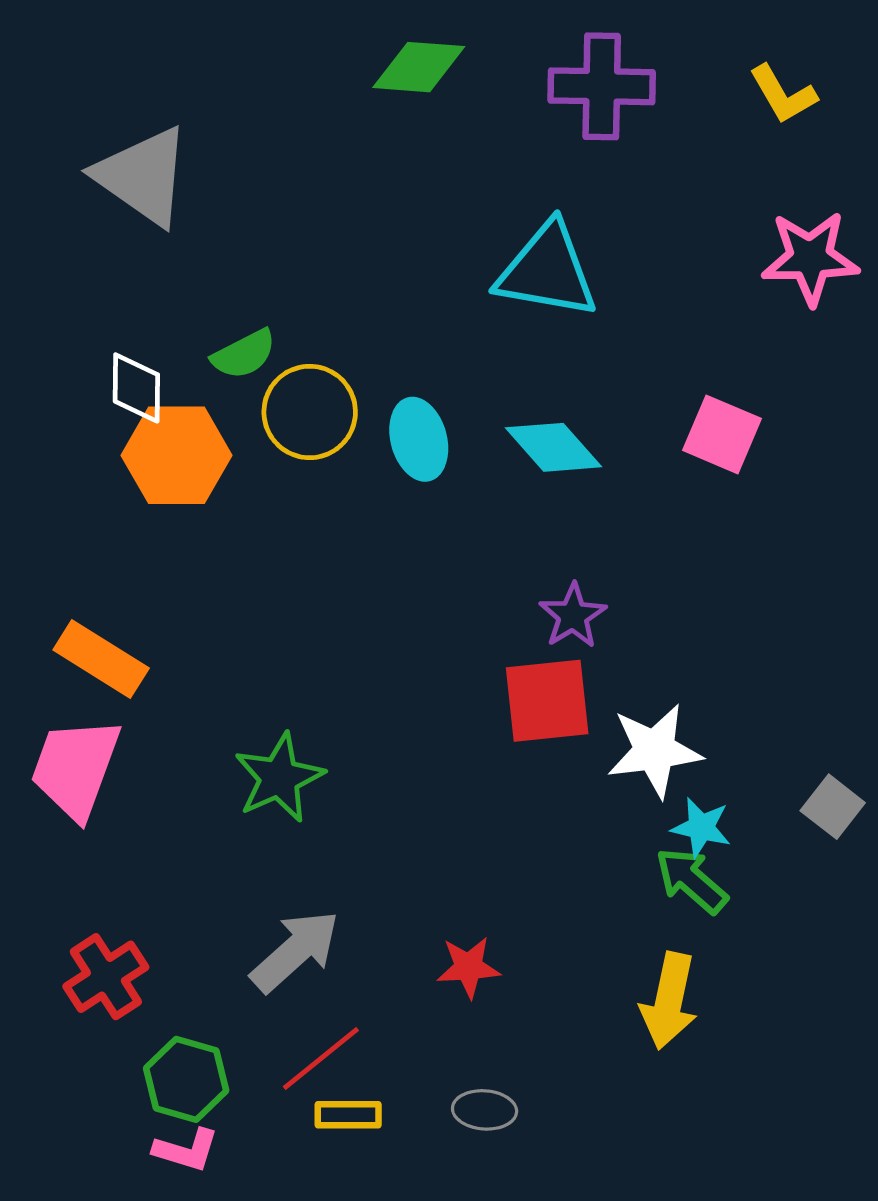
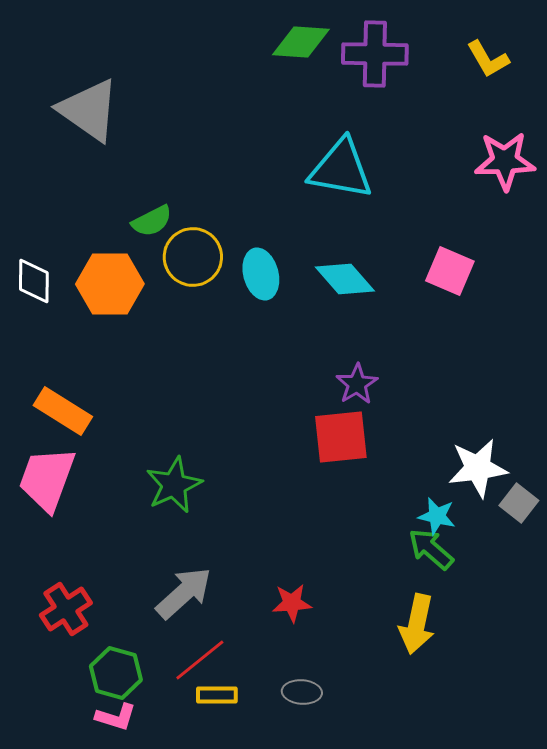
green diamond: (419, 67) -> (301, 42), moved
white diamond: (136, 388) -> (34, 281), moved
white star: (655, 751) -> (478, 468), moved

